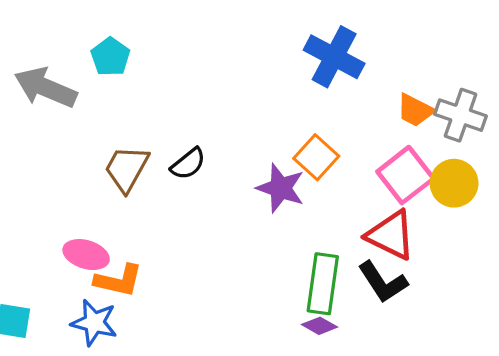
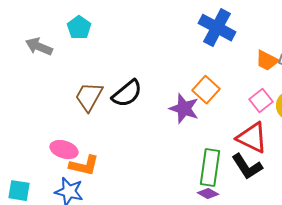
gray arrow: (46, 88) -> (39, 47), size x0.7
black semicircle: (188, 164) -> (127, 94), size x1.4
pink square: (405, 175) -> (261, 101), size x0.7

